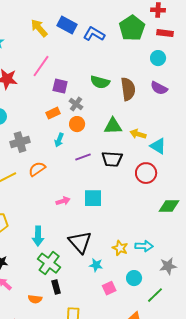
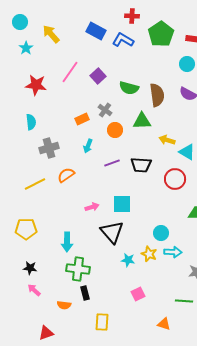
red cross: (158, 10) -> (132, 16), moved
yellow arrow: (39, 28) -> (51, 34), moved
purple square: (60, 86) -> (98, 76), moved, turned 35
orange circle: (77, 124) -> (115, 130), moved
green triangle: (113, 126) -> (142, 121), moved
black triangle: (80, 242) -> (112, 232), moved
green cross: (49, 263) -> (78, 269), turned -30
cyan star: (96, 265) -> (128, 260), moved
cyan circle: (134, 278) -> (161, 233), moved
green line: (155, 295) -> (184, 301), turned 48

